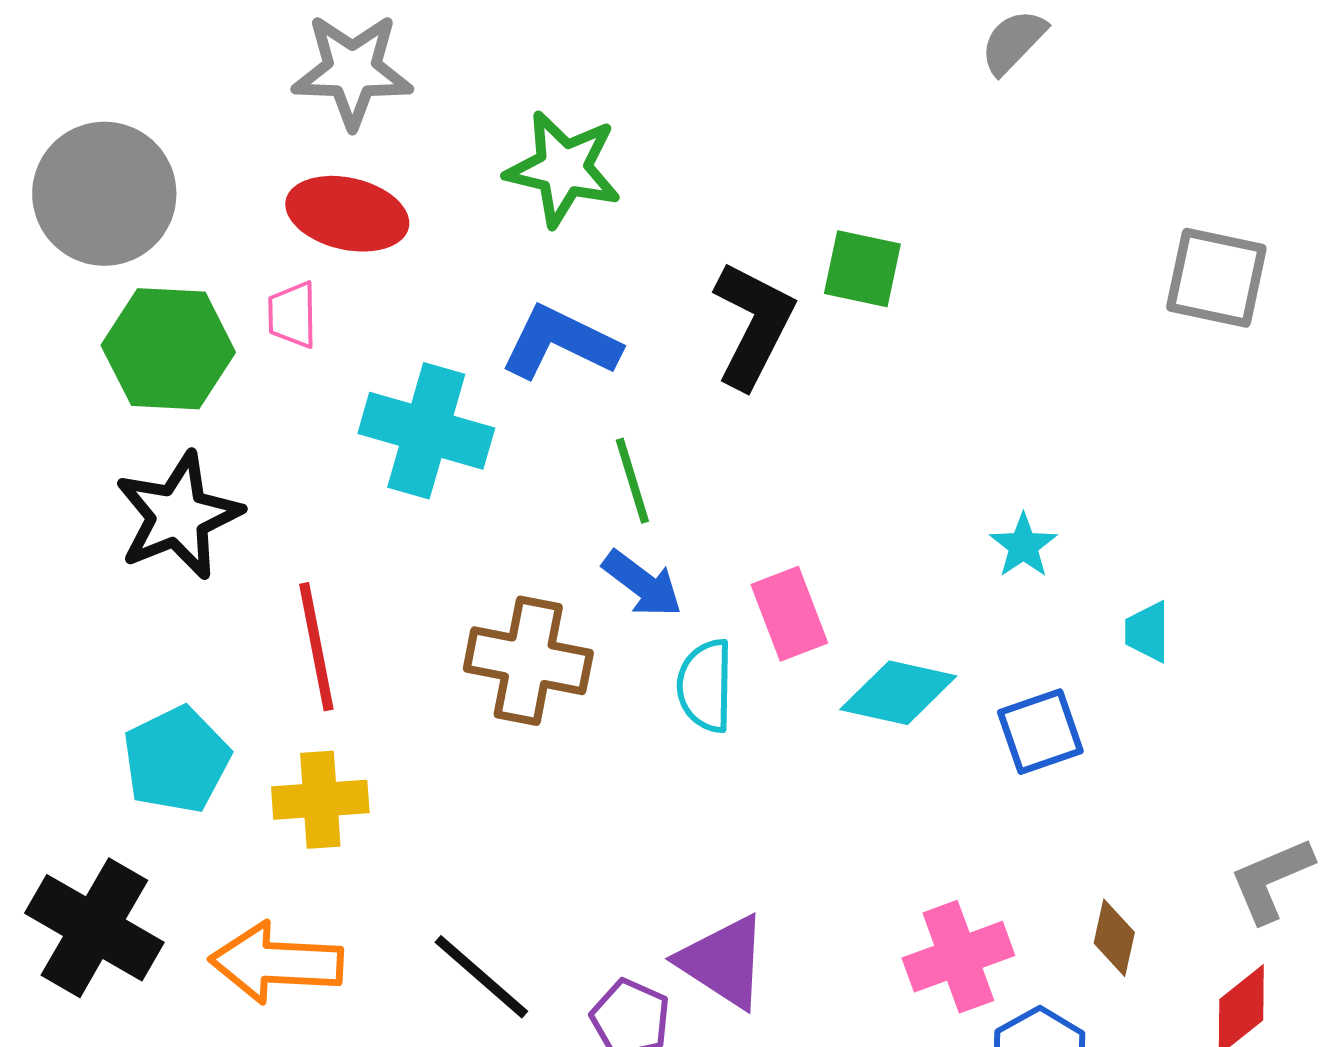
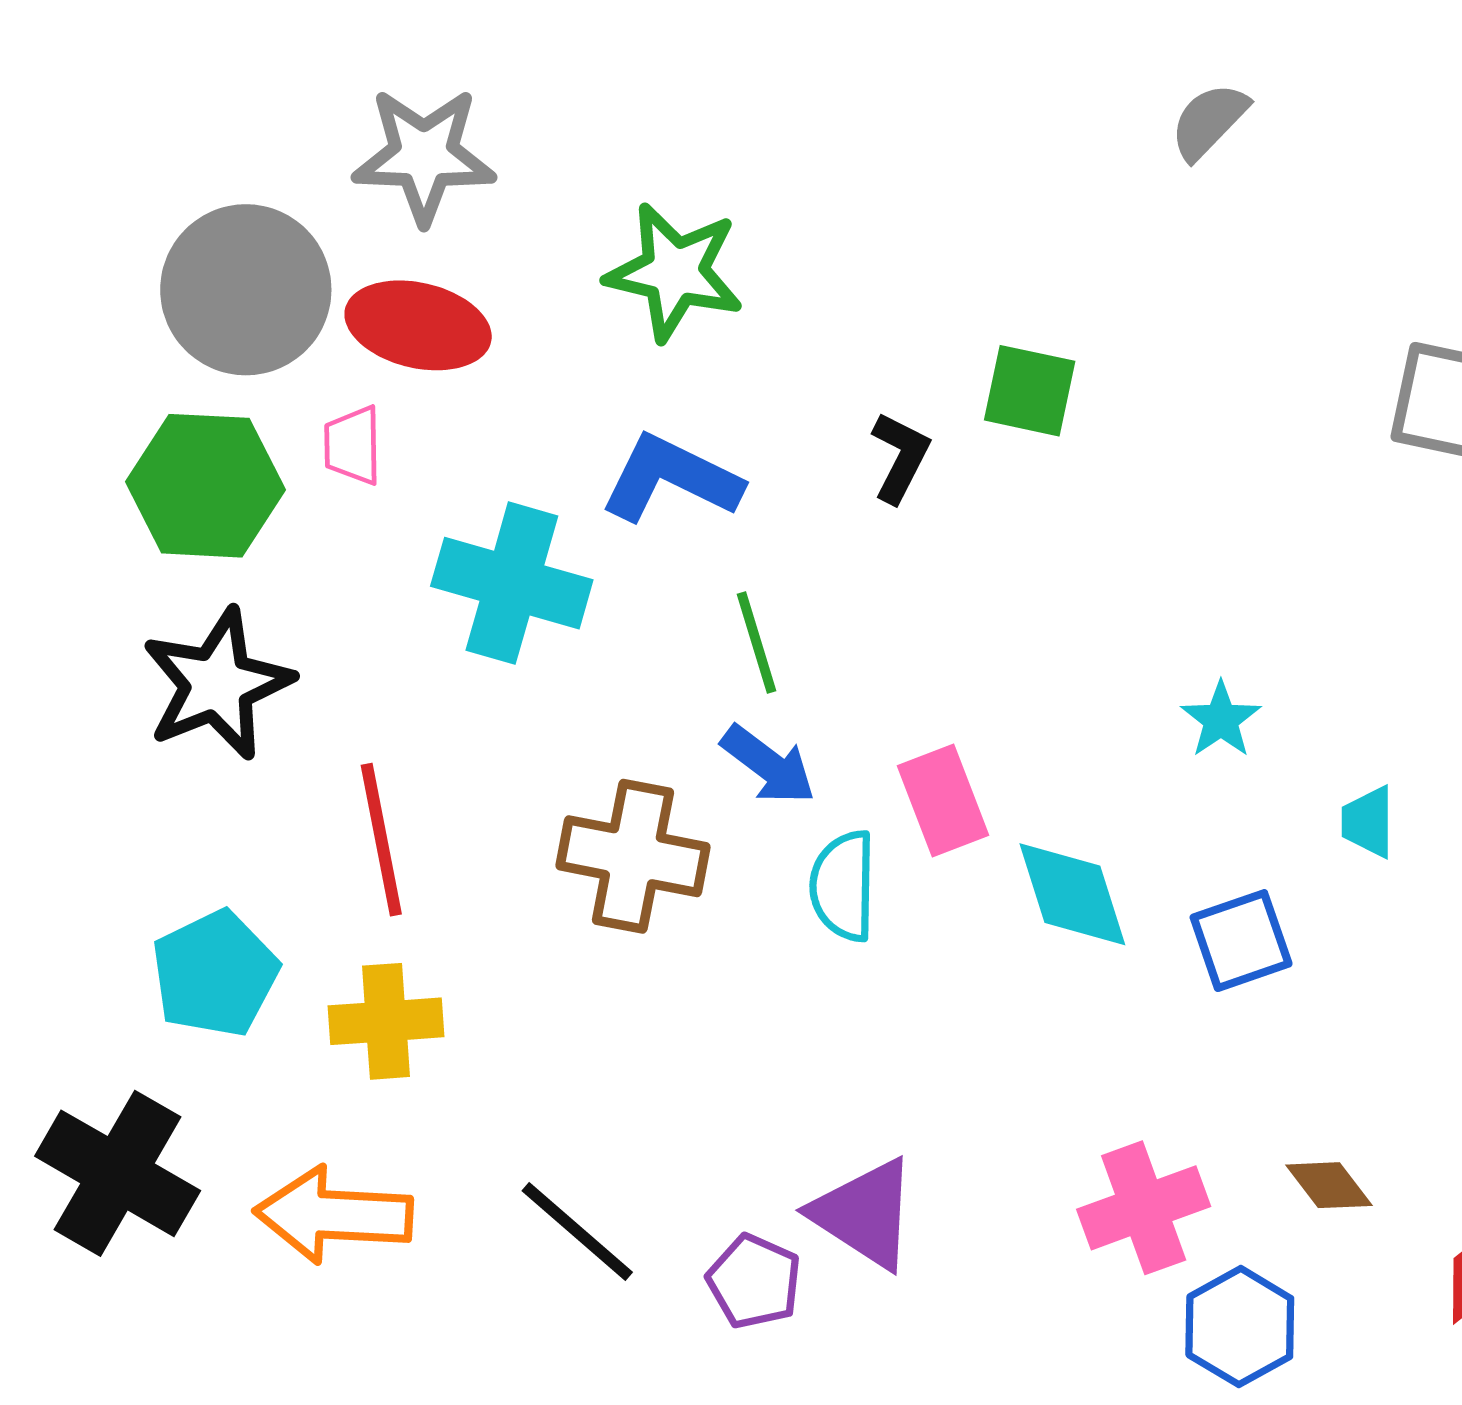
gray circle: (104, 194) -> (246, 290), moved
black L-shape: (753, 325) -> (900, 457), size x0.6
cyan diamond: (898, 693) -> (1072, 894), turned 60
brown diamond: (1114, 938) -> (1329, 1185), turned -50

